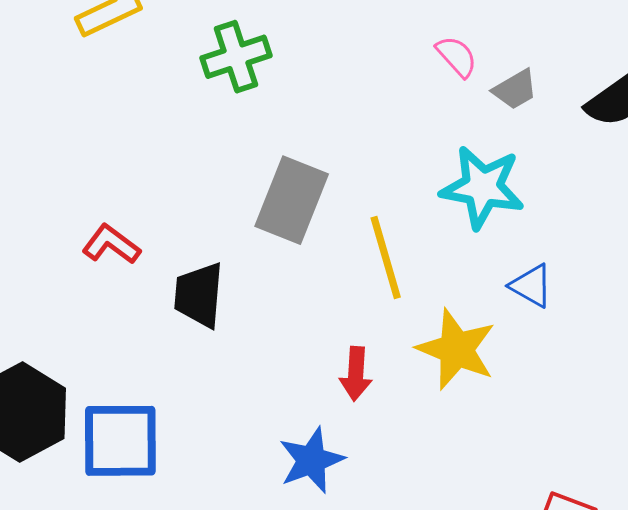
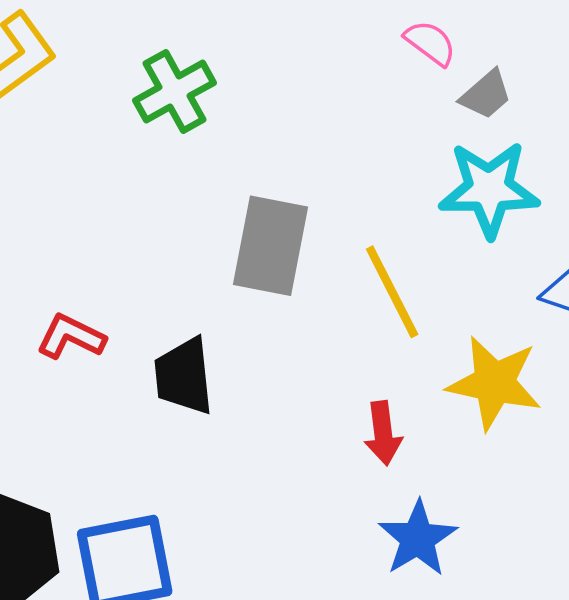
gray trapezoid: (515, 89) -> (486, 95), moved
blue star: (311, 460) -> (418, 538), moved

